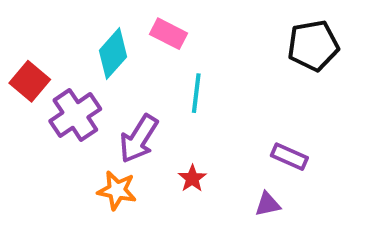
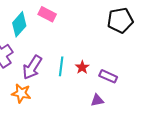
cyan line: (196, 93) -> (61, 66), moved
red star: (192, 178) -> (82, 67), moved

